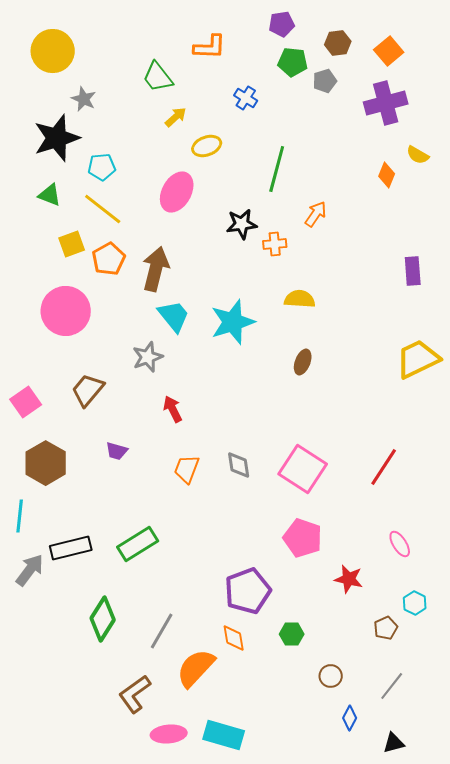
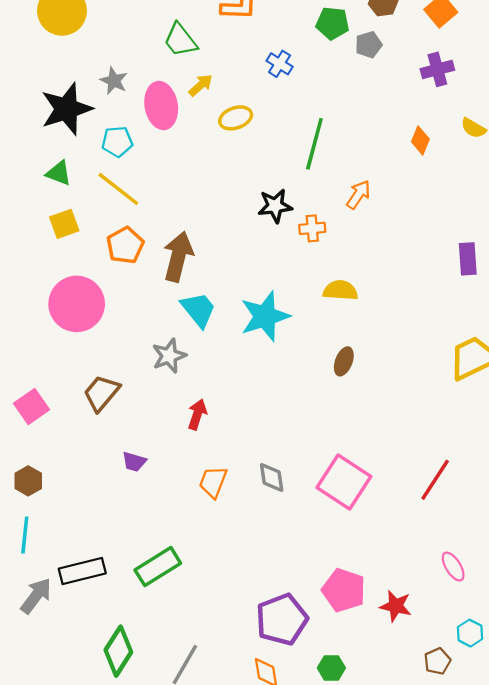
gray star: (84, 99) -> (114, 81), moved
purple cross: (386, 103) -> (437, 69), size x0.7
orange diamond: (387, 175) -> (420, 140), moved
pink ellipse: (177, 192) -> (161, 106), moved, turned -39
yellow square: (72, 244) -> (64, 224), moved
red arrow: (173, 409) -> (197, 414), turned 44
brown hexagon: (46, 463) -> (28, 481), moved, size x0.6
pink pentagon: (303, 538) -> (344, 590), moved

